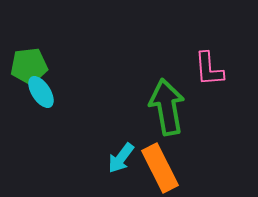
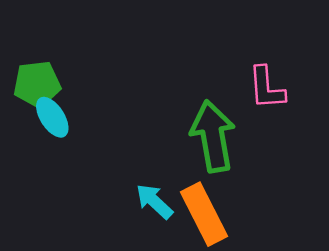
cyan arrow: (121, 158) -> (154, 201), turned 96

